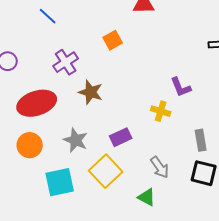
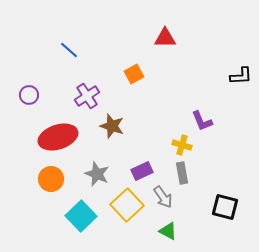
gray rectangle: (201, 140) -> (182, 173), moved
gray arrow: (160, 167) -> (163, 197), moved
cyan square: (60, 182) -> (81, 216), turned -32

